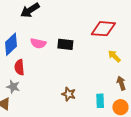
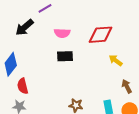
pink semicircle: (38, 43) -> (62, 33), moved

